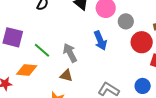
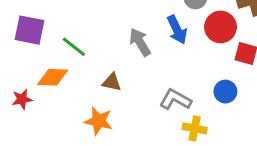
blue arrow: (100, 41) -> (177, 30), moved
gray arrow: (70, 53) -> (140, 42), moved

